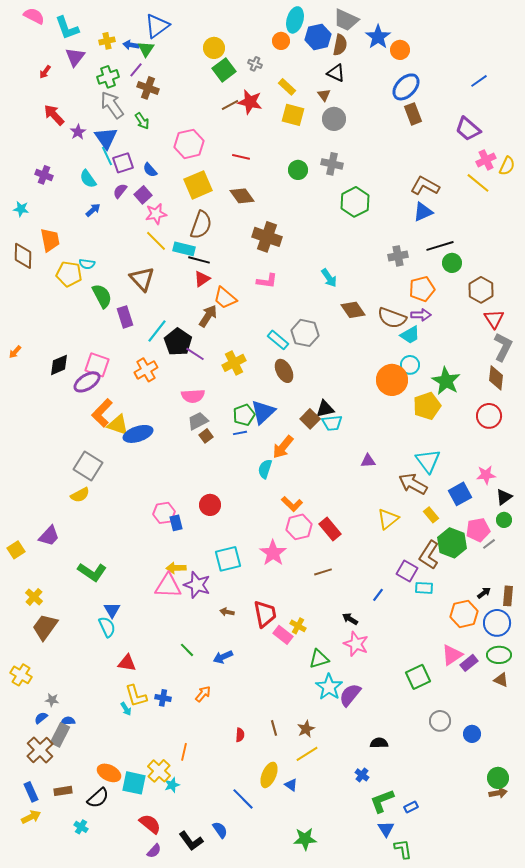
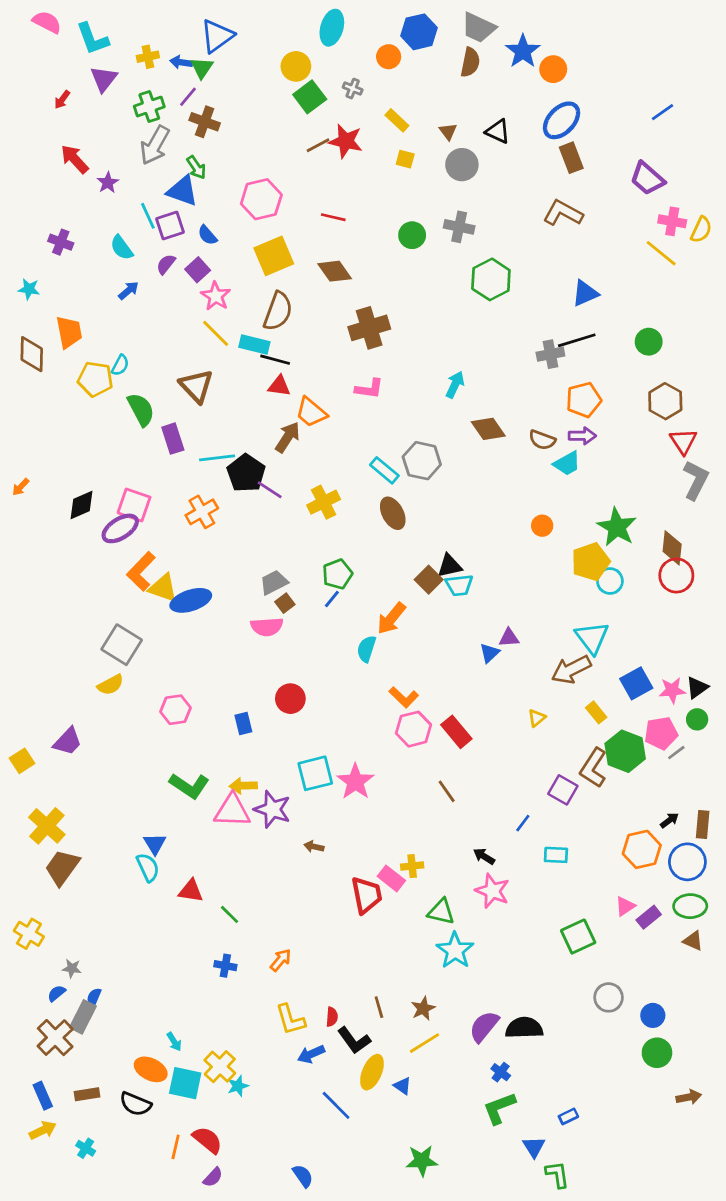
cyan ellipse: (295, 20) -> (332, 28), moved
blue hexagon: (318, 37) -> (419, 32), moved
black triangle: (336, 73) -> (498, 131), moved
gray arrow: (112, 105) -> (155, 145), turned -116
yellow square: (293, 115) -> (405, 159), size x0.6
blue triangle: (106, 138) -> (182, 191), moved, turned -35
pink cross: (486, 160) -> (672, 221), turned 36
brown L-shape: (425, 186) -> (563, 213), moved
pink star: (156, 214) -> (216, 296), turned -30
brown cross: (267, 237) -> (369, 328), turned -36
black line: (440, 246) -> (577, 340), moved
green circle: (452, 263) -> (649, 342), moved
cyan semicircle: (87, 264) -> (120, 365), turned -70
cyan arrow: (329, 278) -> (455, 385), turned -120
red triangle: (202, 279) -> (279, 386), turned 42
brown semicircle: (392, 318) -> (542, 440), size x0.7
cyan line: (157, 331) -> (217, 458), turned 45
cyan circle: (410, 365) -> (610, 581), moved
brown diamond: (496, 378) -> (672, 548), moved
orange circle: (392, 380) -> (542, 526), size x0.5
pink semicircle: (193, 396) -> (267, 627), moved
blue triangle: (263, 412) -> (490, 653), moved, size x0.6
blue line: (240, 433) -> (332, 599), turned -40
pink star: (486, 475) -> (672, 690), moved
brown arrow: (413, 484) -> (571, 670), turned -56
pink hexagon: (164, 513) -> (176, 710), moved
yellow triangle: (388, 519) -> (537, 718), size x0.6
pink star: (273, 553) -> (355, 782), moved
green L-shape: (92, 572) -> (189, 786), moved
brown line: (323, 572) -> (447, 791), turned 72
cyan rectangle: (424, 588) -> (556, 855), moved
yellow cross: (34, 597) -> (47, 826), size x1.5
red trapezoid: (265, 614) -> (366, 895), moved
yellow cross: (298, 626) -> (412, 866), turned -35
green line: (187, 650) -> (230, 914), moved
pink triangle: (452, 655) -> (625, 906), size x0.7
blue arrow: (223, 657) -> (311, 1054), moved
green triangle: (319, 659) -> (441, 912), turned 30
red triangle: (127, 663) -> (191, 891), moved
purple semicircle: (350, 695) -> (484, 1026), moved
yellow L-shape: (136, 696) -> (290, 1020), moved
cyan arrow: (126, 709) -> (174, 1042), moved
blue semicircle: (68, 721) -> (94, 997), turned -64
black semicircle: (379, 743) -> (524, 1028), size x1.5
orange line: (184, 752) -> (176, 1147), moved
green circle: (498, 778) -> (657, 1053), moved
black semicircle: (98, 798) -> (135, 1104), turned 65
green L-shape: (382, 801) -> (499, 1108), moved
cyan cross: (81, 827) -> (86, 1148), moved
blue semicircle: (220, 830) -> (303, 1176), moved
black L-shape: (191, 841) -> (354, 1040), moved

